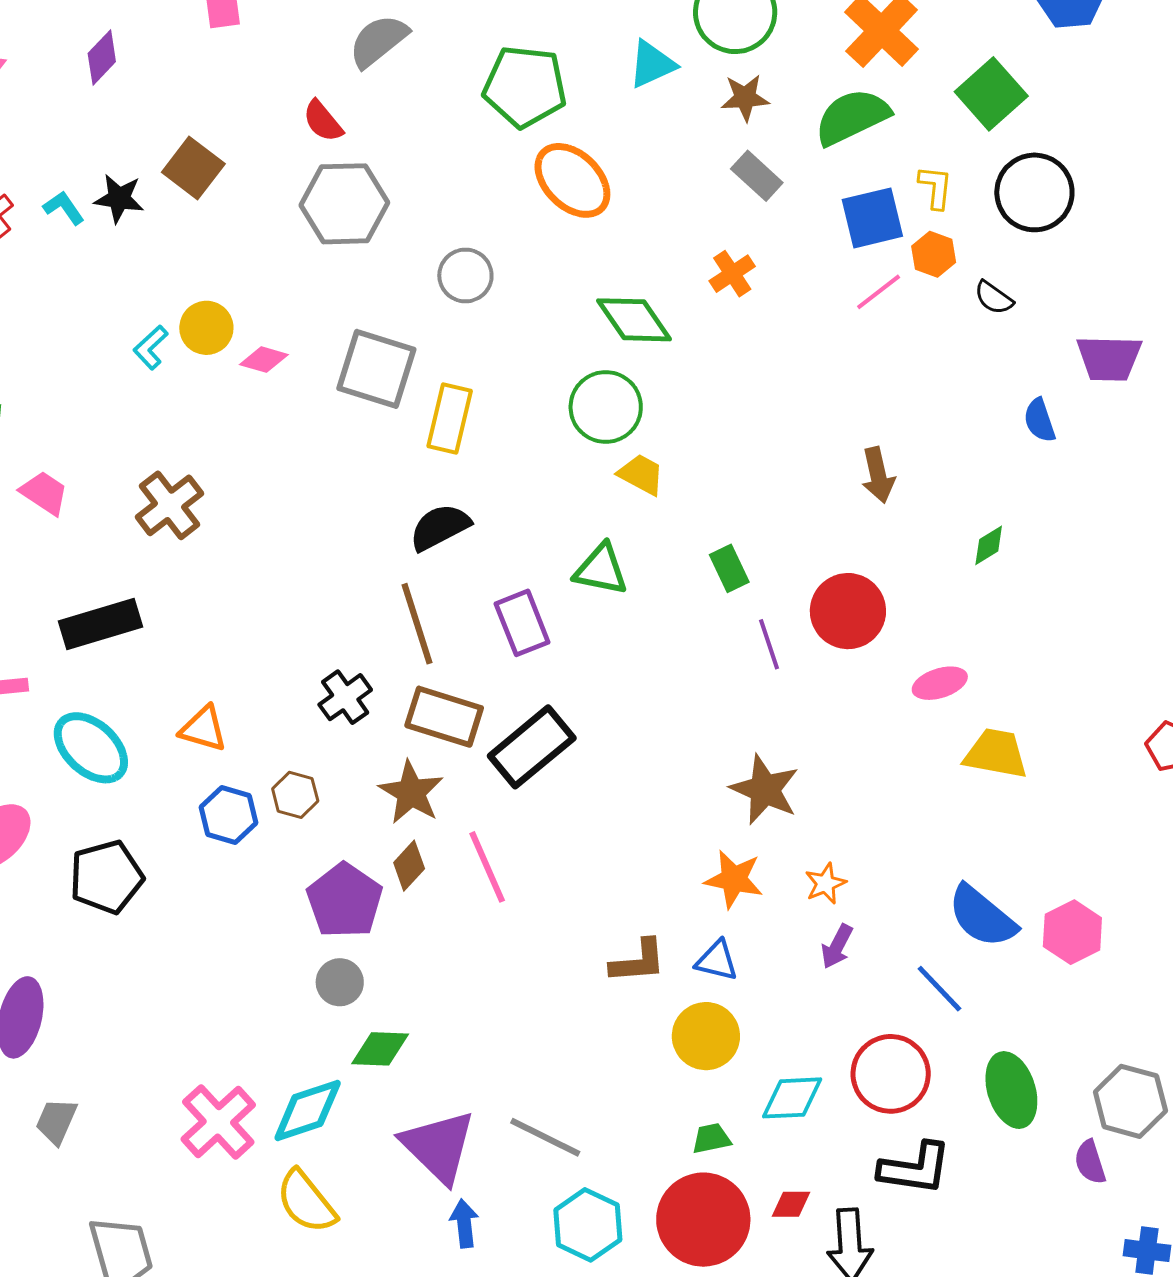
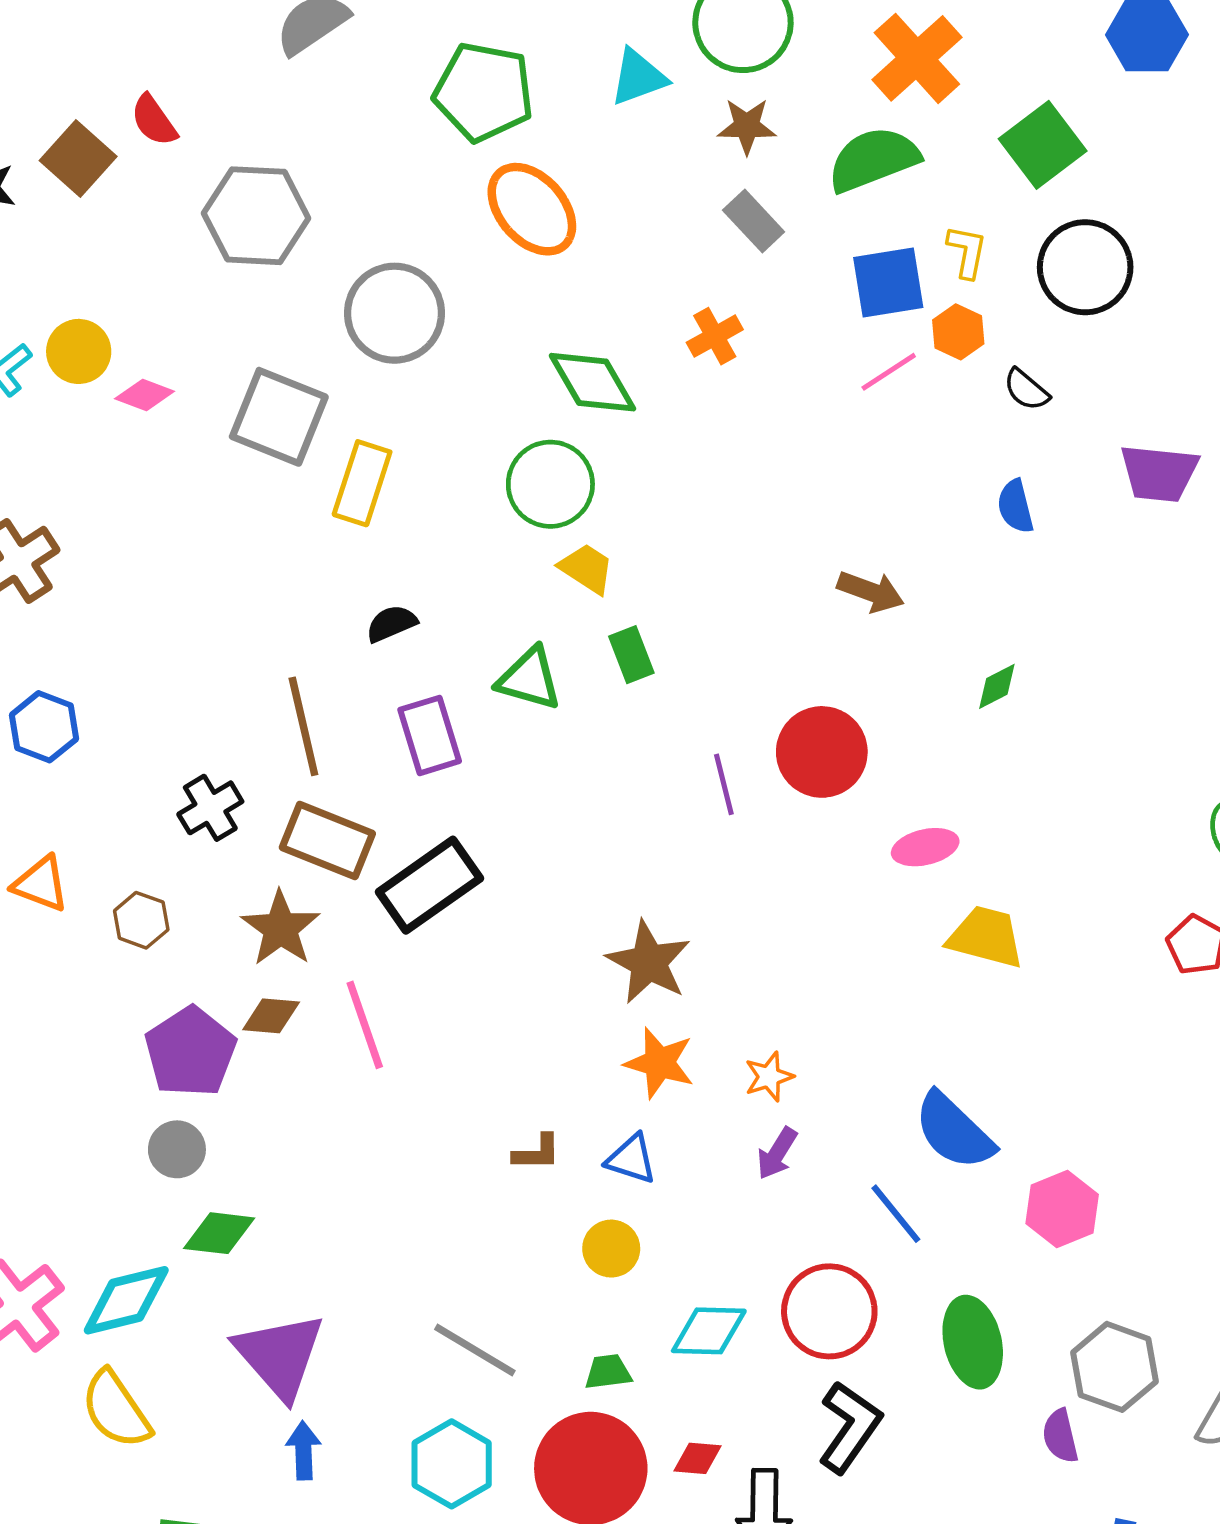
red semicircle: (323, 121) -> (154, 120), moved
gray circle: (465, 275) -> (395, 313), size x1.5
blue semicircle: (1040, 420) -> (1015, 506), moved
brown arrow: (878, 475) -> (871, 592), turned -62
black semicircle: (440, 527) -> (391, 624), moved, size x0.7
green rectangle: (729, 568) -> (631, 655), moved
orange triangle: (203, 729) -> (41, 884), moved
brown star: (765, 790) -> (649, 962), moved
blue hexagon: (228, 815) -> (44, 727), moved
brown diamond: (409, 866) -> (271, 1016), turned 48
pink hexagon: (1072, 932) -> (1062, 1209), moved
brown L-shape: (638, 961) -> (537, 1153), size x0.7
yellow circle: (706, 1036) -> (611, 1249), size x0.7
gray line: (545, 1137) -> (475, 1350), moved
black L-shape: (915, 1168) -> (850, 1427), turned -68

